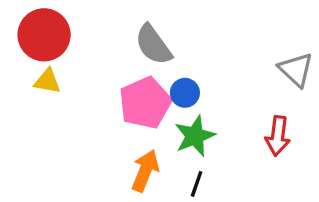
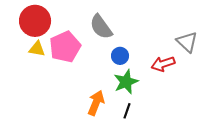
pink pentagon: (145, 103) -> (65, 47), moved
red arrow: (278, 136) -> (163, 64), moved, turned 65

